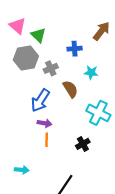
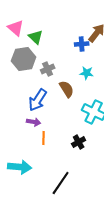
blue cross: (75, 49) -> (82, 44), moved
purple arrow: (45, 123) -> (34, 122), moved
cyan arrow: (22, 170) -> (20, 167), size x1.6

